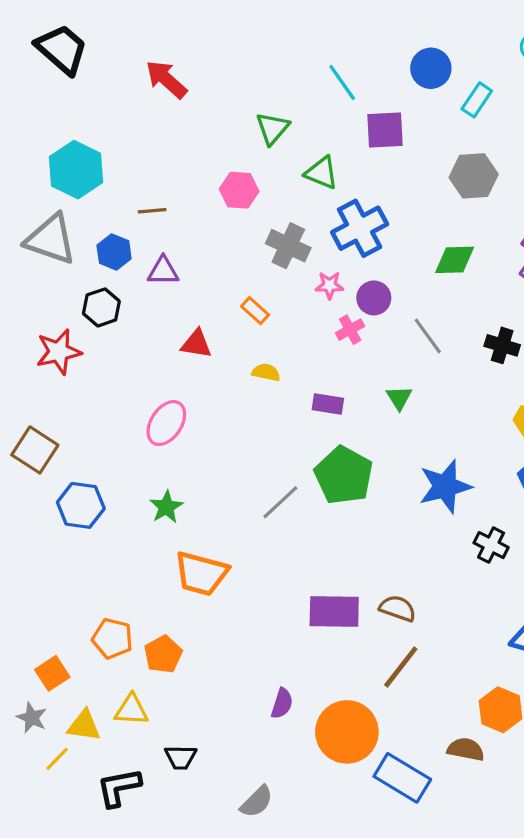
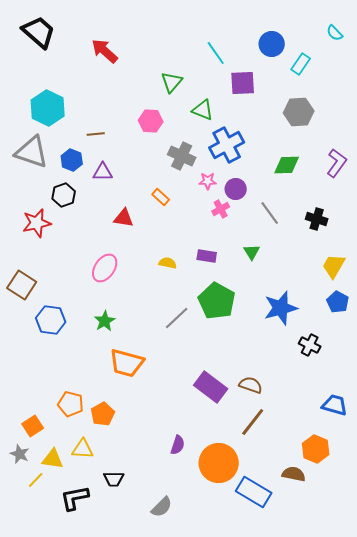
yellow semicircle: (266, 372) -> (168, 263), moved
purple rectangle: (334, 612) -> (211, 387), turned 36

